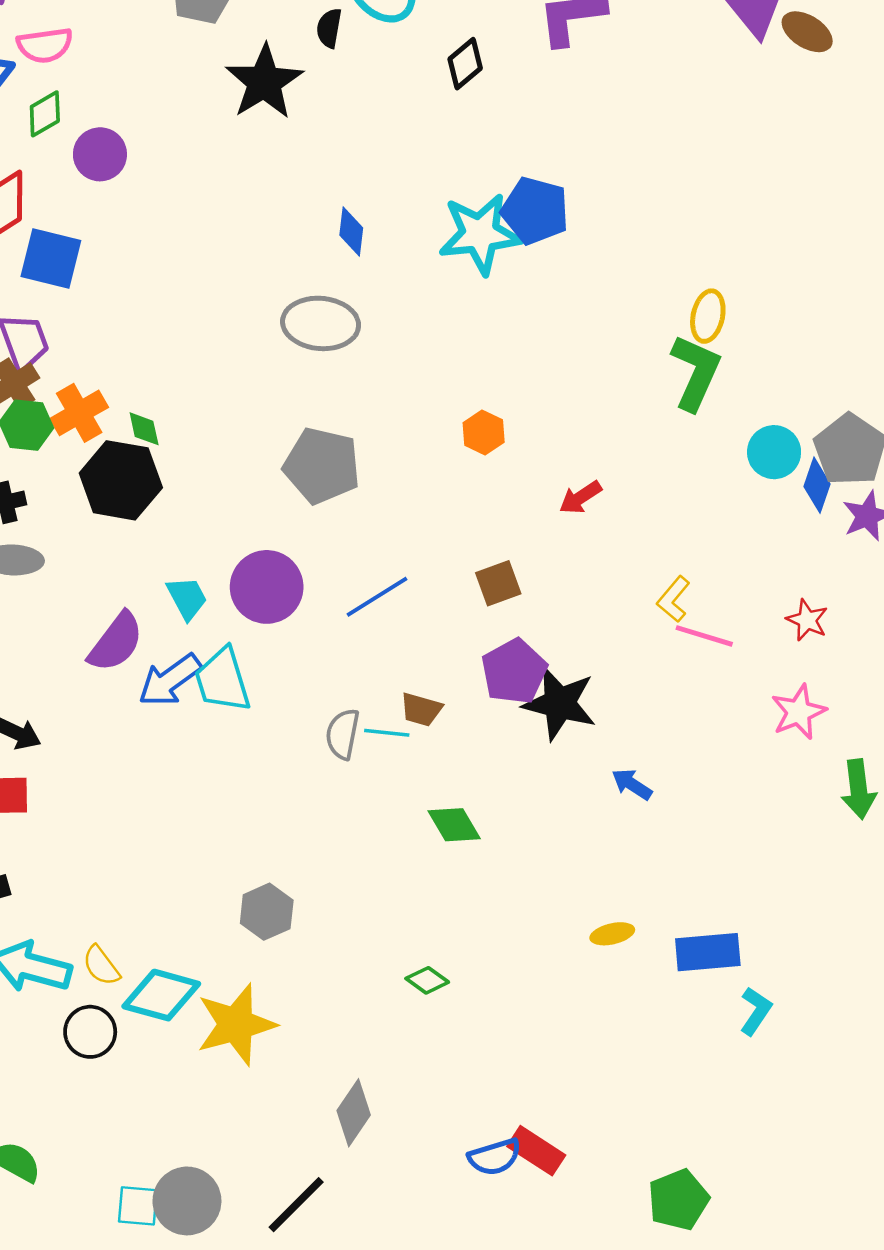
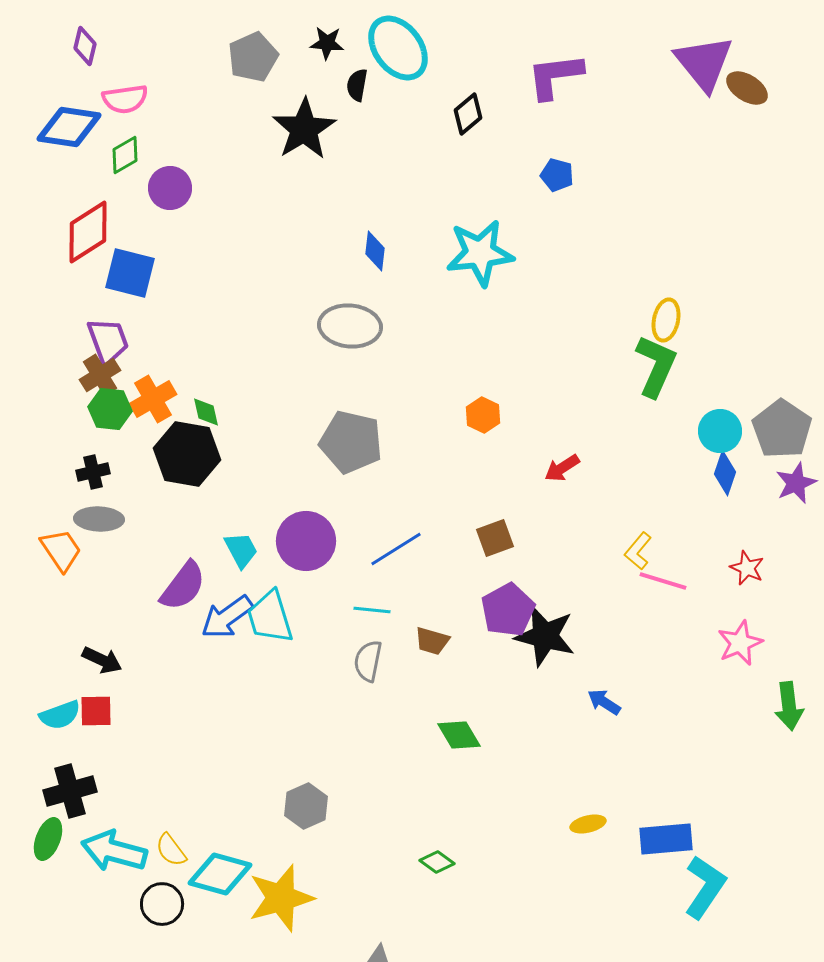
blue pentagon: (535, 211) -> (557, 175), moved, size x0.6
blue diamond: (817, 485) -> (725, 473), moved
cyan line: (387, 733) -> (372, 610), moved
cyan L-shape: (756, 1011) -> (705, 887), size x1.6

